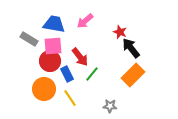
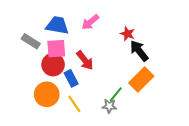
green line: (92, 74) -> (116, 94), moved
gray star: (110, 106) -> (109, 106), moved

